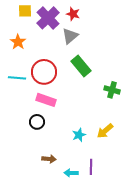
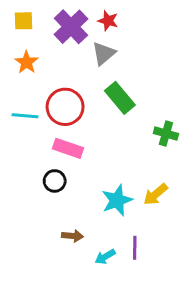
yellow square: (25, 11) -> (24, 21), moved
cyan star: (79, 135) -> (117, 200), size x1.5
cyan arrow: (71, 173) -> (105, 257), turned -32

